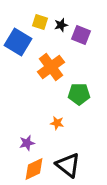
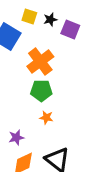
green pentagon: (79, 94) -> (41, 91), moved

